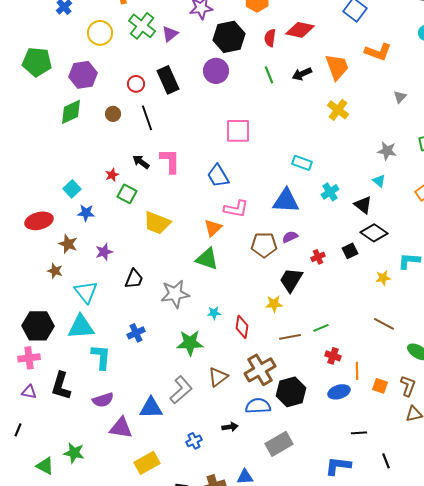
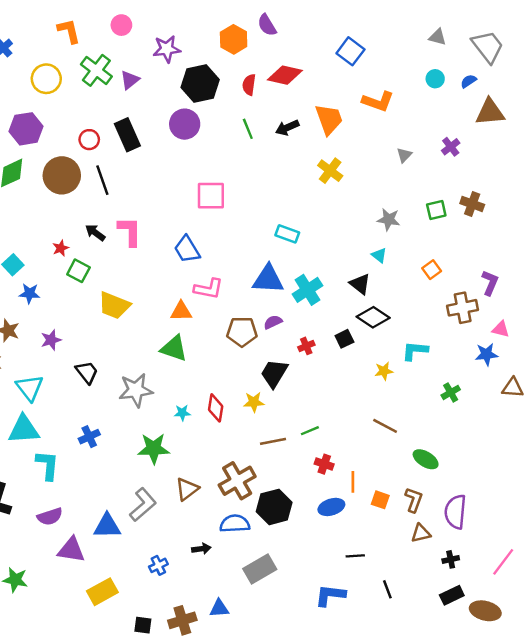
brown circle: (113, 114) -> (62, 175), size x2.0
cyan cross: (330, 192) -> (308, 290), moved, size x1.4
orange triangle: (213, 228) -> (181, 311), turned 42
black trapezoid: (134, 279) -> (87, 372), turned -60
red diamond: (242, 327) -> (216, 408), moved

